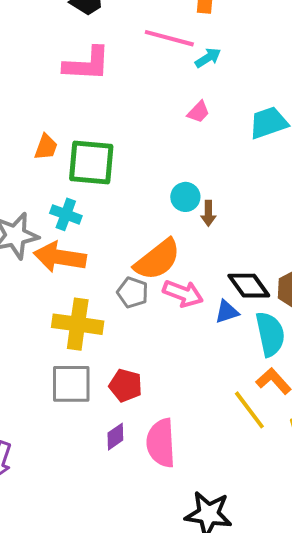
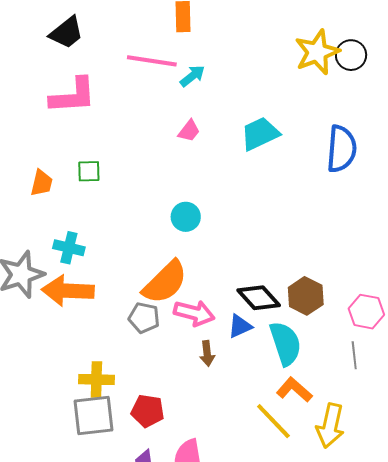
green square: (91, 163) -> (89, 171), moved, size x0.5
brown arrow: (208, 213) -> (207, 353), moved
yellow cross: (78, 324) -> (96, 379), moved, size x0.7

